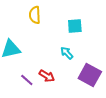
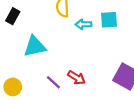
cyan arrow: (67, 53) -> (83, 24), moved, turned -48

